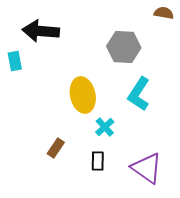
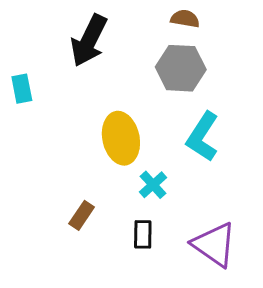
brown semicircle: (164, 13) -> (185, 19), moved
black arrow: (41, 31) -> (89, 41), moved, turned -69

